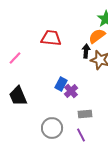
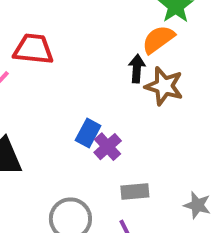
red trapezoid: (51, 38) -> (33, 49), moved

